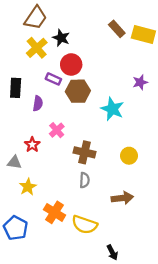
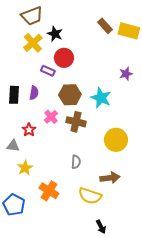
brown trapezoid: (36, 18) -> (32, 16), turned 35
black rectangle: (16, 88) -> (14, 95), moved
brown hexagon: (78, 91) -> (70, 95), moved
brown cross: (85, 152) -> (76, 122), moved
yellow circle: (129, 156) -> (116, 140), size x1.5
yellow semicircle: (85, 225) -> (90, 196), moved

